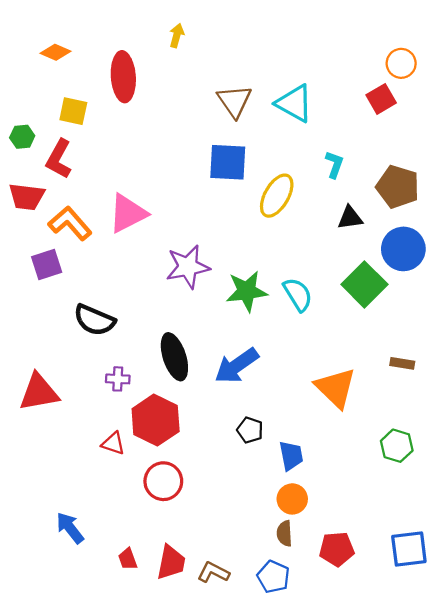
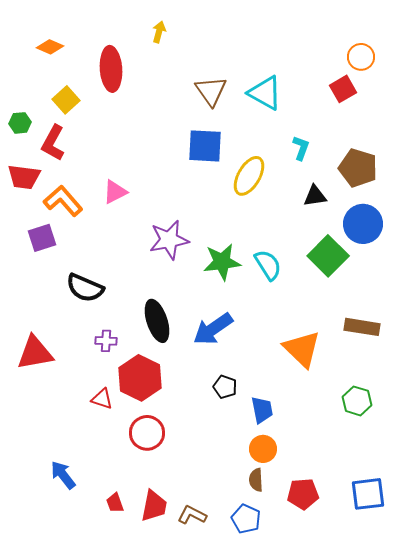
yellow square: (73, 111) -> (66, 100), turned 36
pink triangle: (128, 213) -> (115, 192), size x0.7
brown rectangle: (402, 363) -> (362, 327), size x1.6

